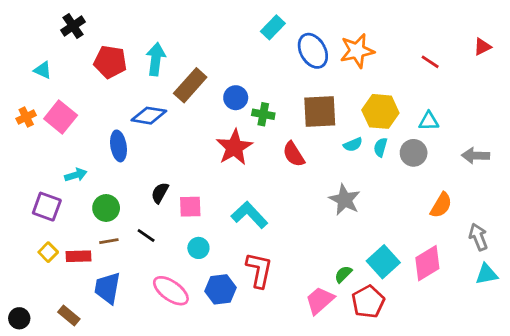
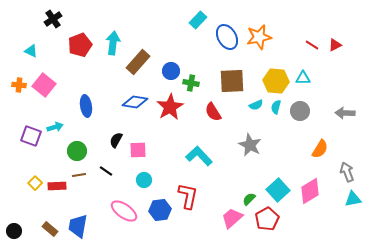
red triangle: (482, 47) -> (335, 45), moved
red pentagon: (110, 62) -> (80, 45), turned -30
blue diamond: (149, 116) -> (135, 102), moved
orange cross: (26, 117) -> (19, 85), turned 32
cyan triangle: (429, 121) -> (303, 78), moved
purple square: (47, 207) -> (31, 136), moved
cyan L-shape: (249, 215) -> (199, 156), moved
blue trapezoid: (107, 288) -> (78, 226), moved

